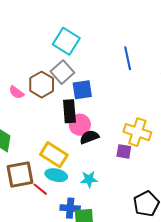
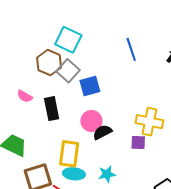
brown hexagon: (42, 85) -> (49, 63), moved
black rectangle: (69, 111) -> (52, 109), moved
yellow rectangle: (54, 155) -> (69, 154), turned 72

